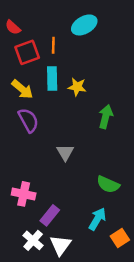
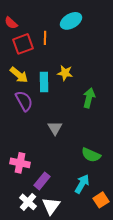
cyan rectangle: (52, 79) -> (44, 82), moved

